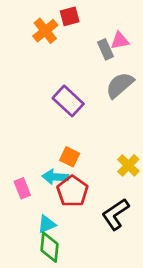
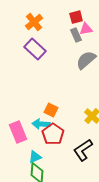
red square: (70, 16) -> (76, 17), moved
purple rectangle: (68, 101) -> (35, 49), moved
pink rectangle: (22, 188) -> (18, 132), size x1.5

